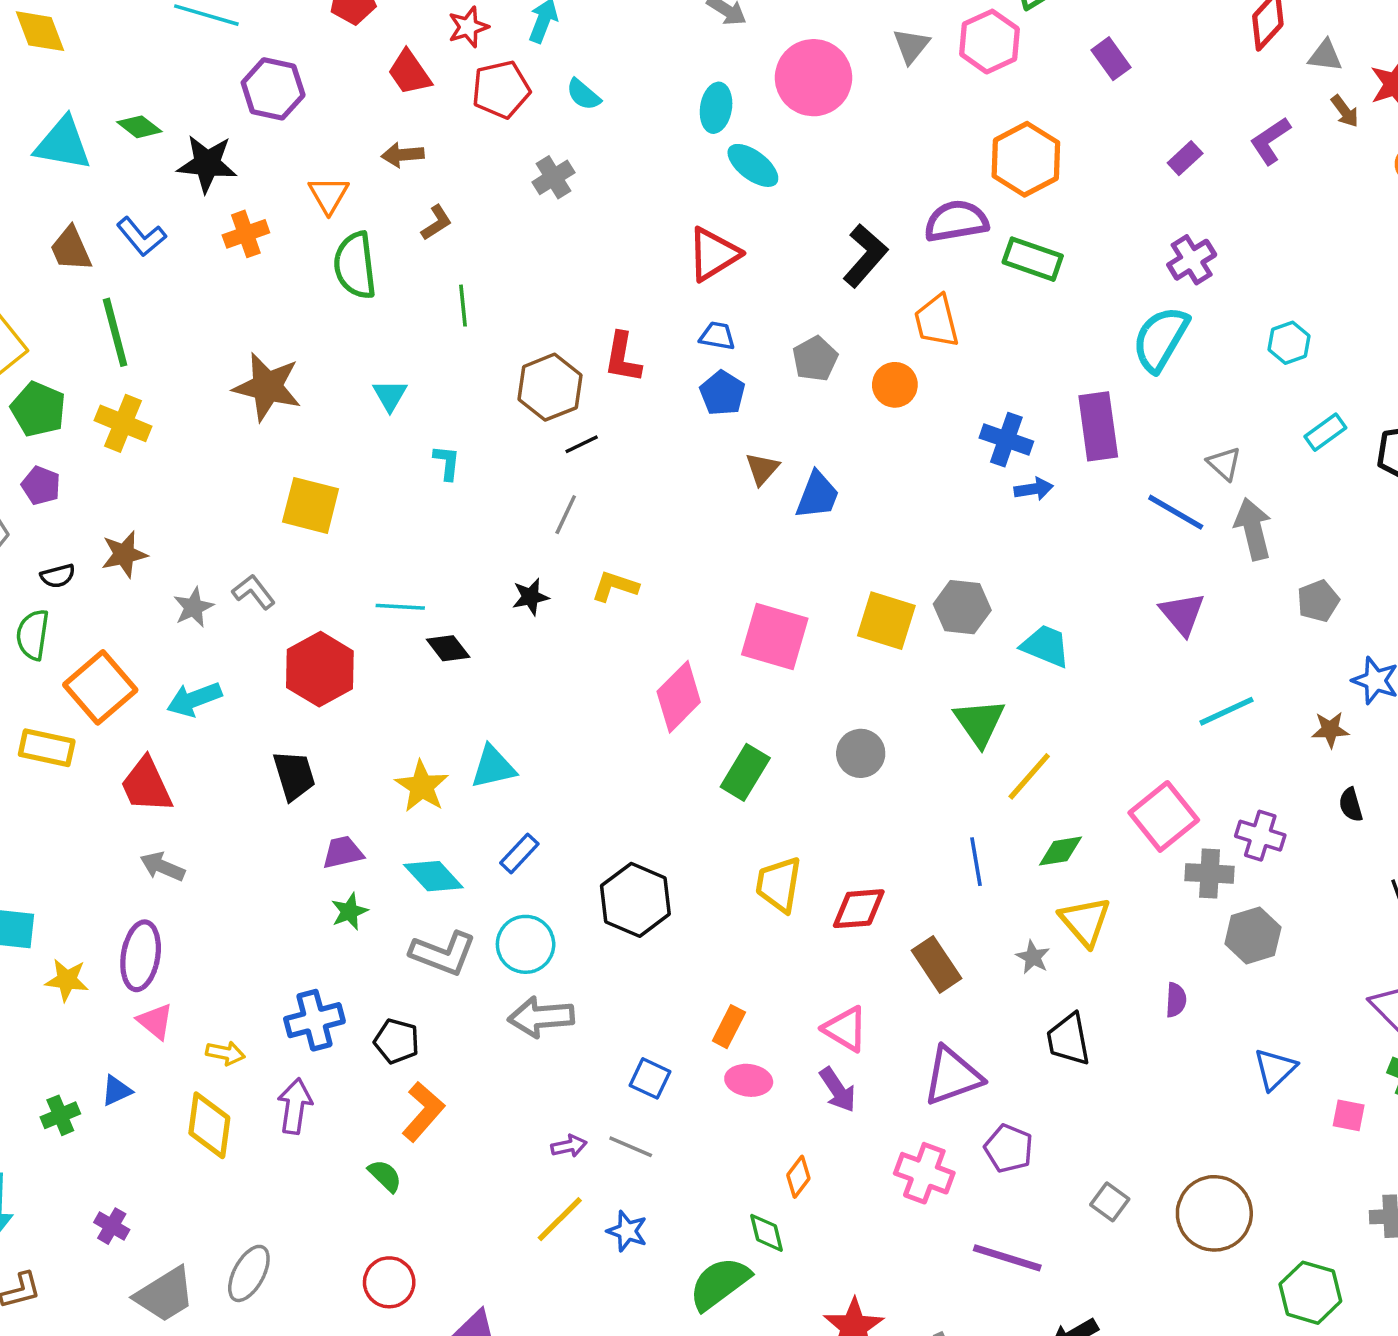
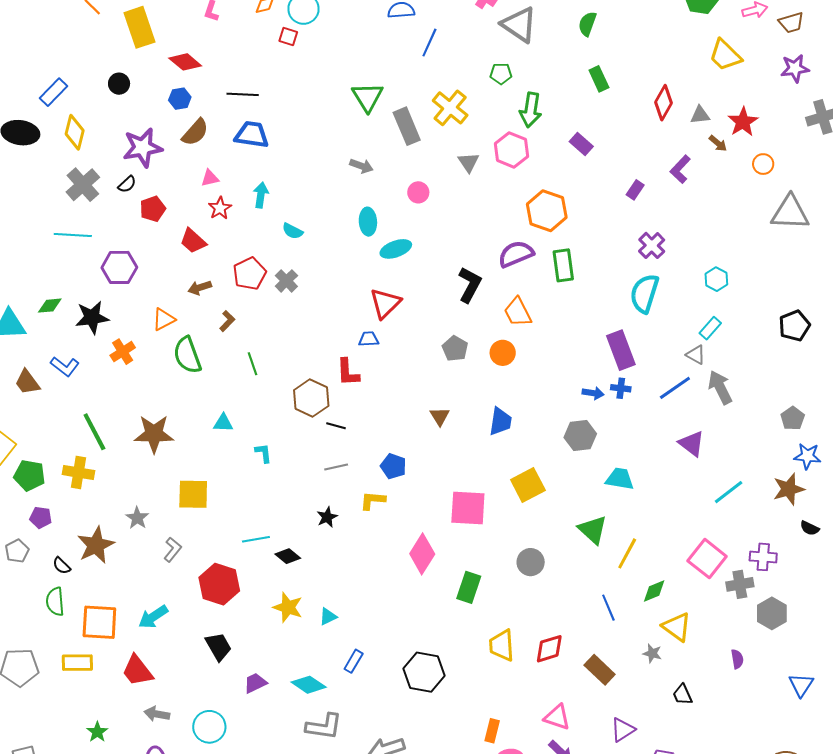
pink circle: (814, 78) -> (418, 192), size x0.5
red pentagon: (501, 89) -> (250, 274), moved
green diamond: (139, 127) -> (50, 306), turned -30
cyan ellipse: (753, 165) -> (396, 249), turned -44
orange triangle: (329, 195) -> (164, 319), turned 45
green rectangle: (1033, 259) -> (563, 265), turned 76
green line: (115, 332) -> (94, 432), moved
blue trapezoid: (717, 336) -> (369, 339), moved
blue pentagon: (722, 393) -> (393, 466), moved
cyan triangle: (390, 395) -> (223, 423), turned -45
cyan rectangle: (1325, 432) -> (710, 328), moved
blue cross: (1006, 440) -> (621, 388), moved, size x0.7
black line: (582, 444) -> (336, 426), turned 54
blue arrow: (1034, 489) -> (593, 393), turned 30
blue trapezoid: (817, 495) -> (500, 421), moved
blue line: (1176, 512) -> (675, 388), turned -52
gray line: (566, 515) -> (336, 467), turned 65
brown star: (124, 554) -> (96, 545), size x1.4
black semicircle: (58, 576) -> (62, 566), turned 72
gray L-shape: (254, 592) -> (173, 550), turned 90
gray pentagon: (1318, 601) -> (793, 418), moved
gray star: (193, 607) -> (137, 518), moved
gray hexagon: (962, 607) -> (580, 436), moved
yellow square: (886, 621) -> (528, 485), turned -32
orange square: (100, 687) -> (99, 622), turned -33
brown star: (1330, 730) -> (789, 489), size x1.5
cyan triangle: (493, 767) -> (328, 616), size x0.7
yellow star: (422, 786) -> (288, 607), moved
black semicircle: (1351, 805) -> (810, 528), turned -36
green star: (349, 911) -> (97, 732), moved
cyan circle: (526, 944) -> (209, 727), moved
black trapezoid: (1068, 1039) -> (682, 695), size x0.7
purple triangle: (952, 1076) -> (623, 730), size x0.7

